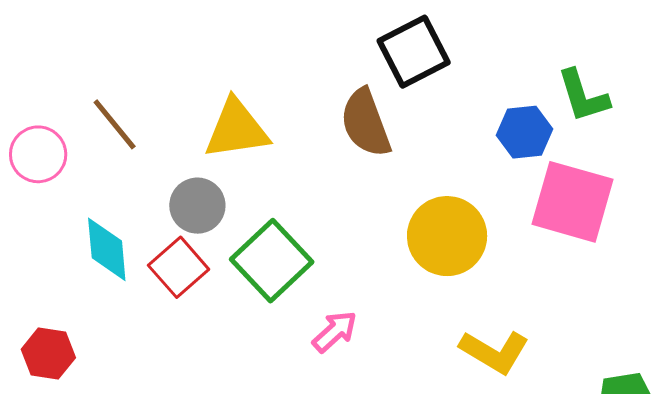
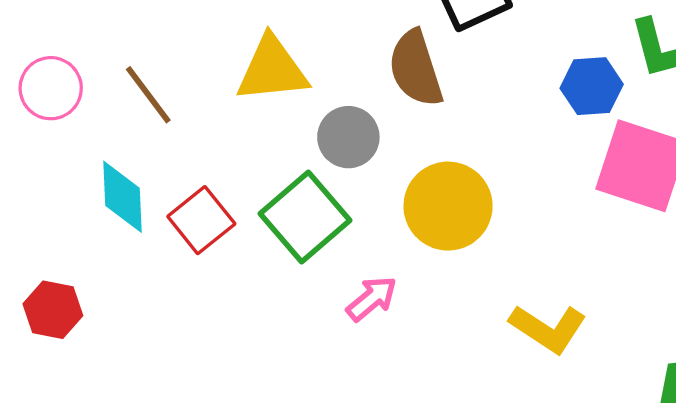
brown line: (115, 124) -> (148, 95), moved
gray circle: (197, 206) -> (348, 137), moved
yellow circle: (447, 236) -> (448, 206), moved

